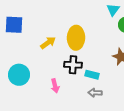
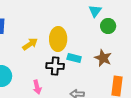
cyan rectangle: (92, 75) -> (74, 58), moved

